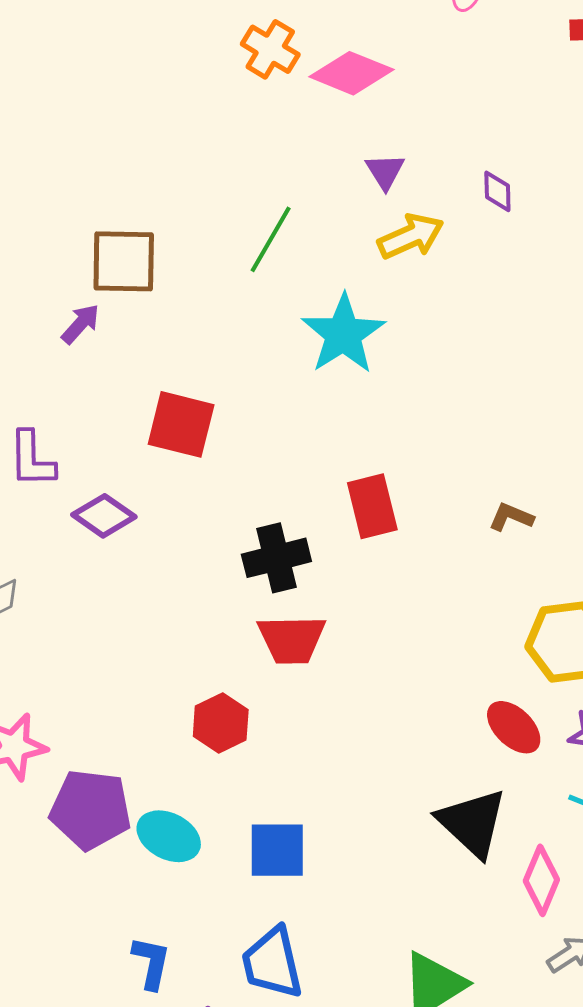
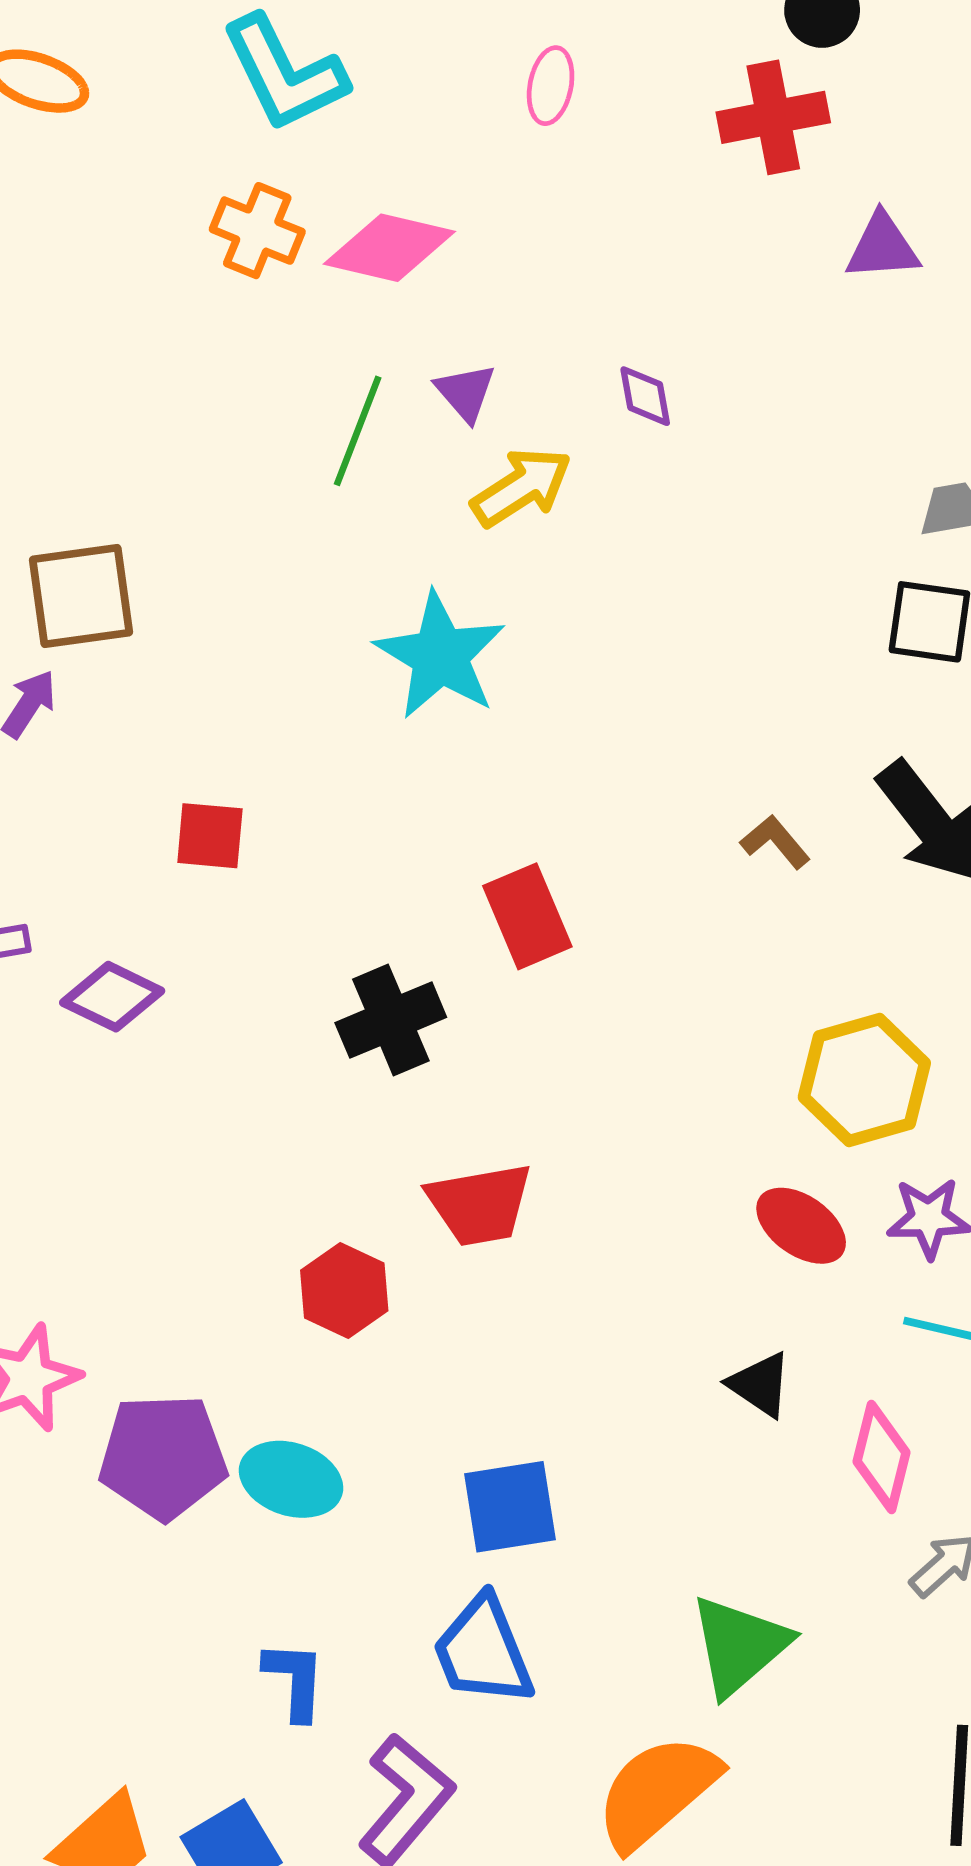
green line: (271, 239) -> (358, 431), moved
red square: (181, 424) -> (210, 836), size x0.7
brown L-shape: (511, 517) -> (775, 842), moved, turned 36
red trapezoid: (292, 639) -> (480, 1204), moved
black triangle: (472, 823) -> (760, 1384), size x0.6
blue square: (277, 850) -> (510, 1507), moved

